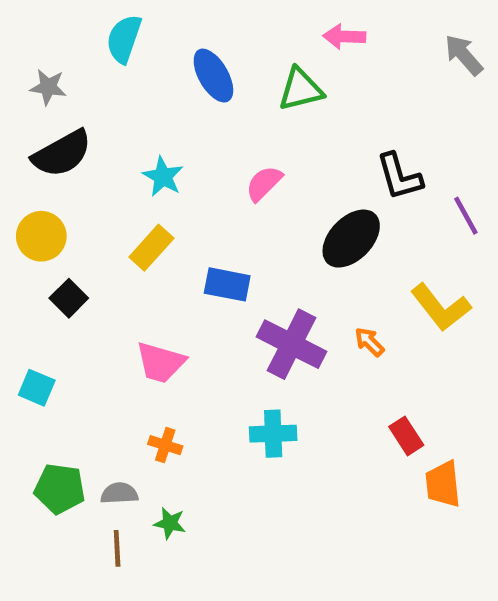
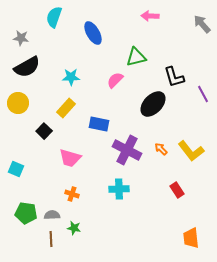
green triangle: (301, 89) -> (136, 57), moved
cyan star: (163, 177) -> (71, 77), turned -30
black square: (69, 298) -> (44, 131), moved
yellow L-shape: (441, 307) -> (191, 151), moved
orange trapezoid: (443, 484) -> (191, 238), moved

